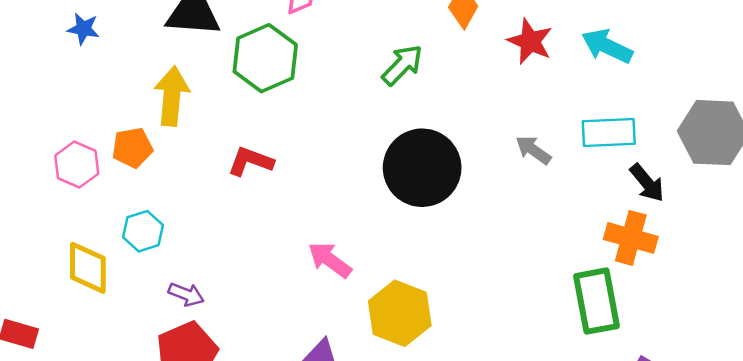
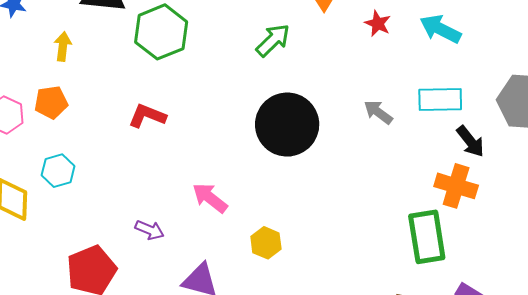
red star: (530, 41) -> (378, 24), size x0.7
yellow arrow: (172, 96) -> (63, 46), moved, size x0.6
purple arrow: (186, 294) -> (150, 230), moved
yellow hexagon: (400, 313) -> (266, 243), size x0.6

